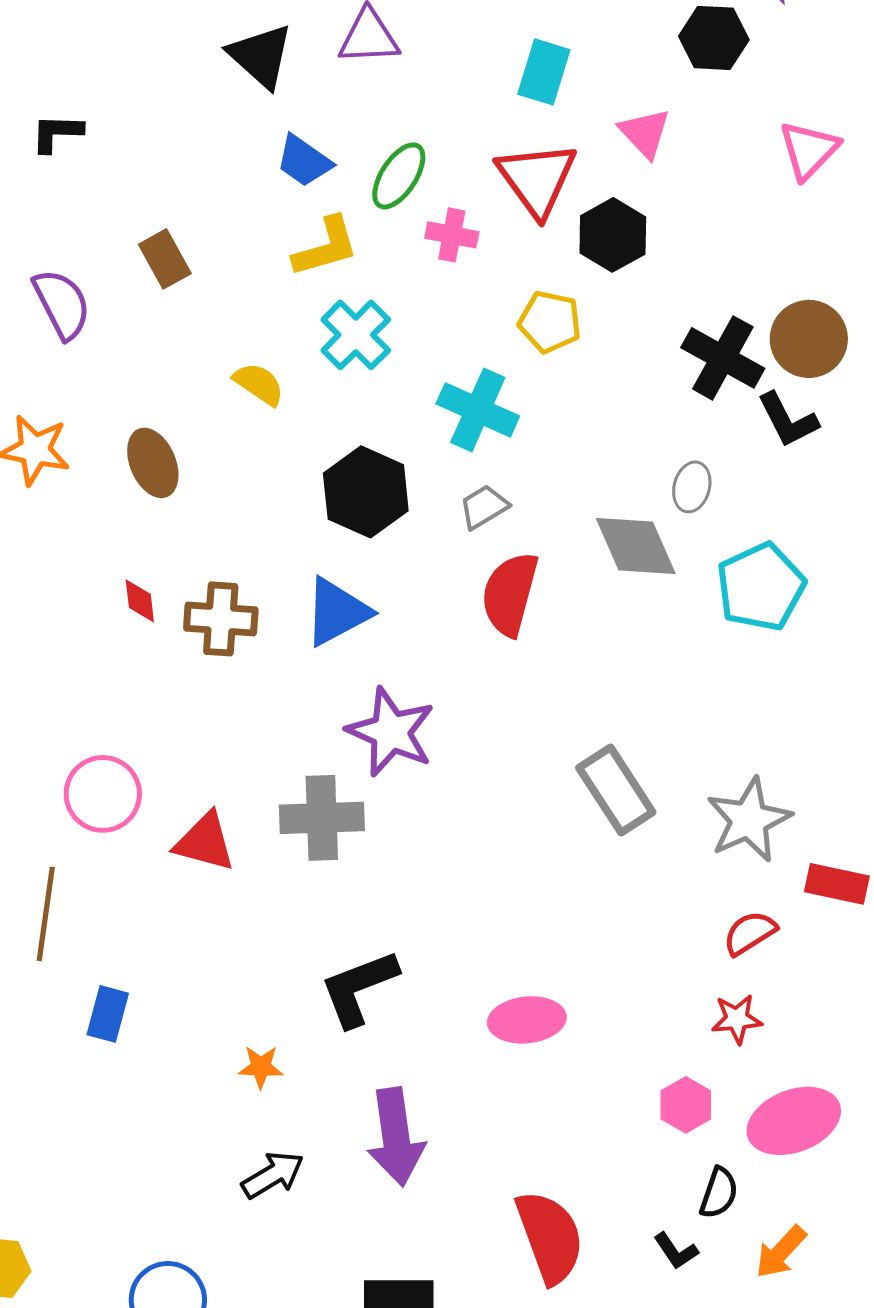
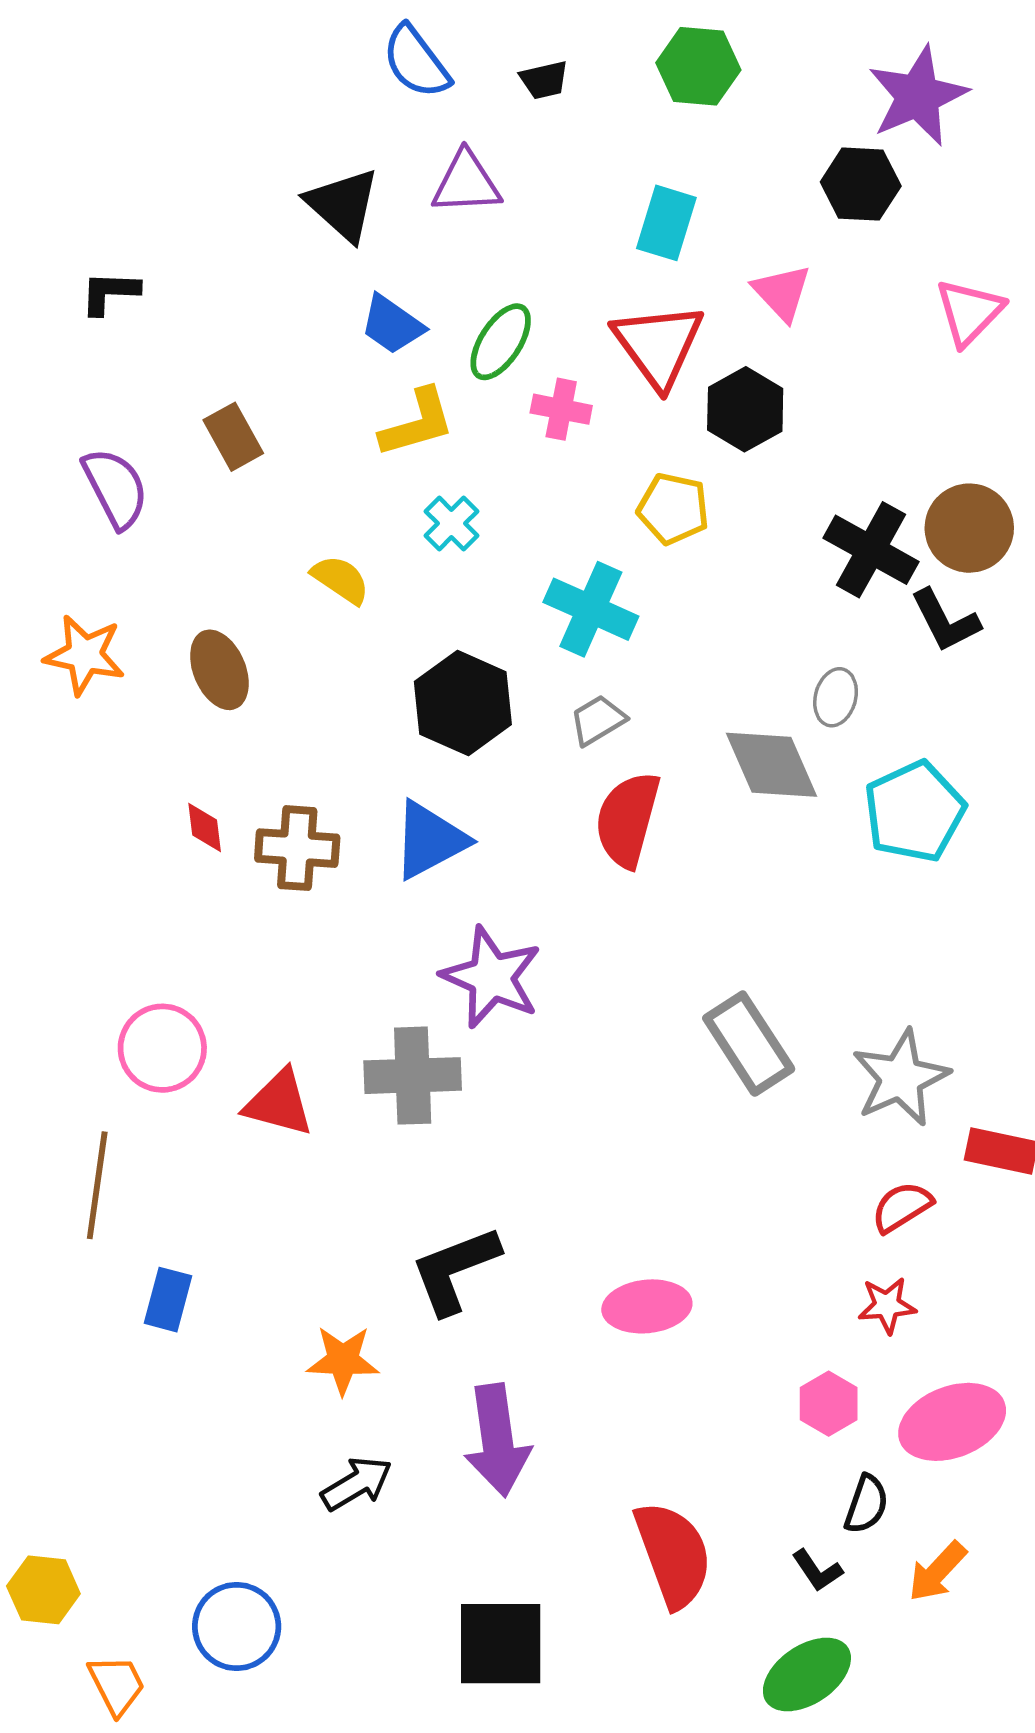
cyan cross: (356, 335) -> (451, 523), size x0.7
orange star: (261, 1067) -> (343, 1360), size x1.4

